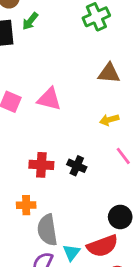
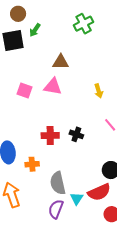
brown triangle: (109, 73) -> (61, 62), moved
yellow arrow: (109, 120) -> (99, 91), moved, turned -88
orange cross: (26, 205) -> (32, 164), moved

